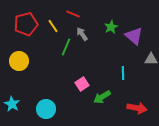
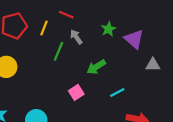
yellow line: (53, 26) -> (44, 28), turned 56
cyan line: (123, 73) -> (117, 92), moved, turned 64
green arrow: (102, 97) -> (96, 67), moved

